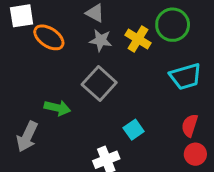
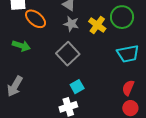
green arrow: (57, 108) -> (21, 46), moved
cyan square: (134, 130) -> (77, 87), moved

